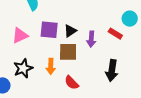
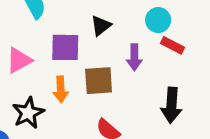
cyan circle: (130, 19) -> (158, 20), moved
black triangle: (70, 31) -> (101, 26), moved
orange arrow: (51, 66) -> (61, 89), moved

